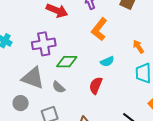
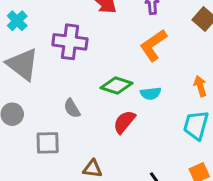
green diamond: (67, 62) -> (116, 85), moved
gray triangle: (33, 78) -> (23, 64), moved

